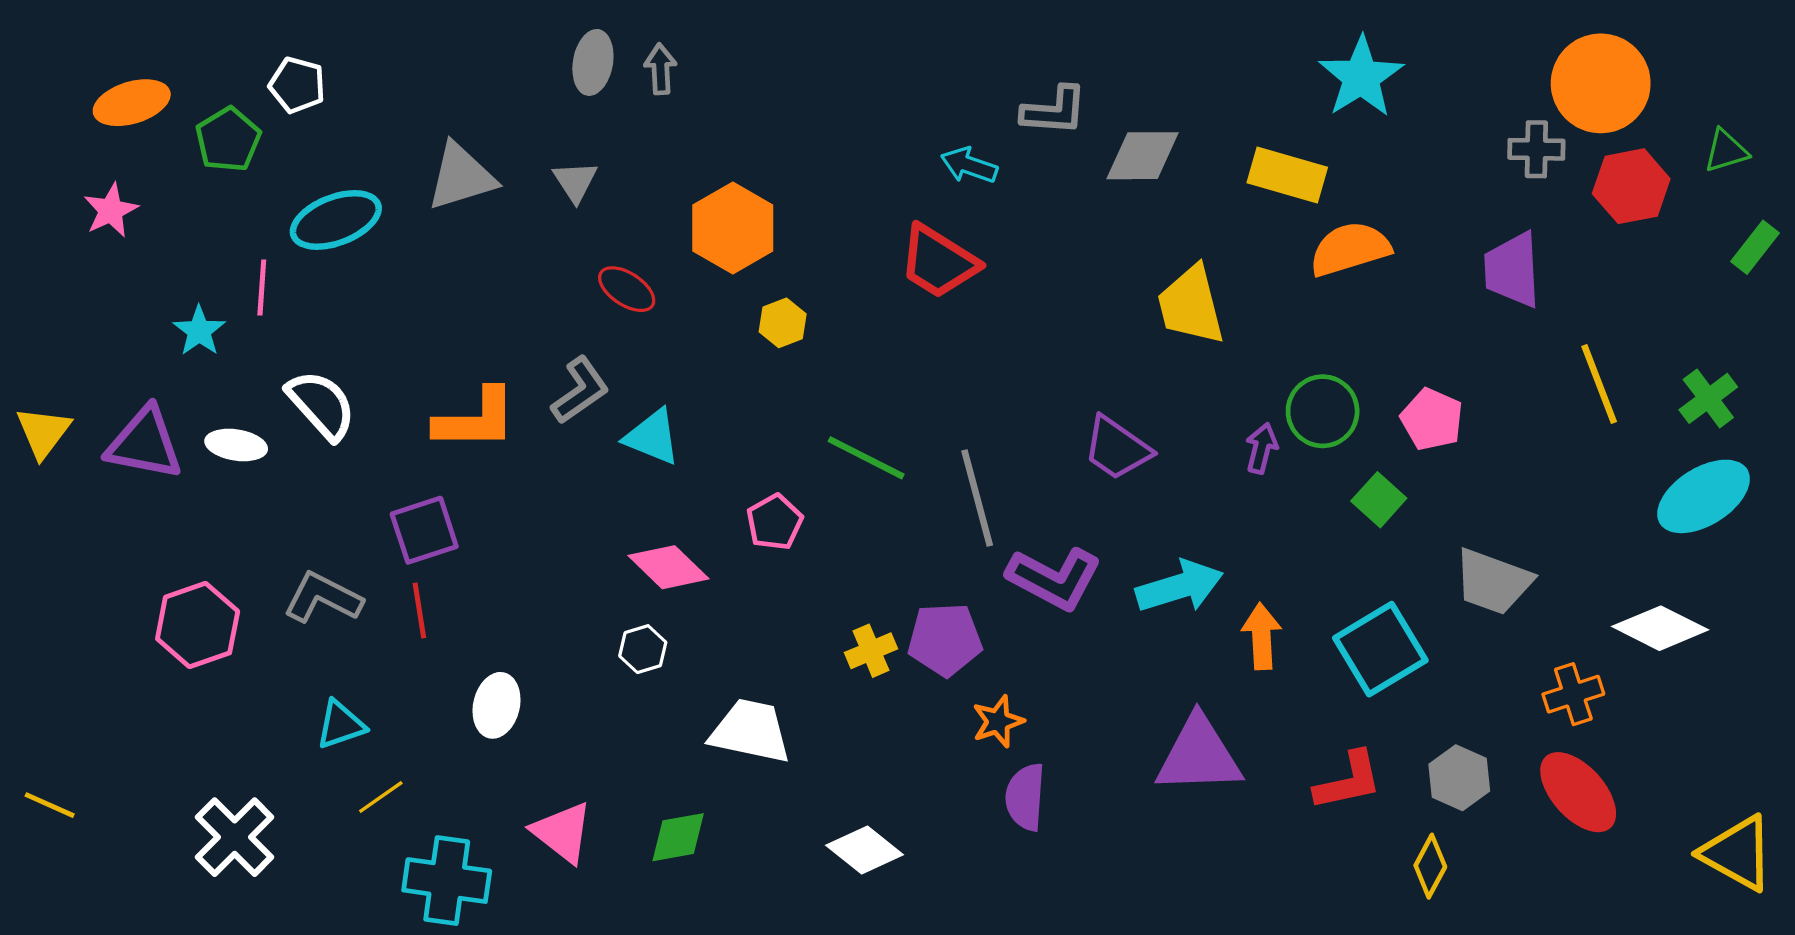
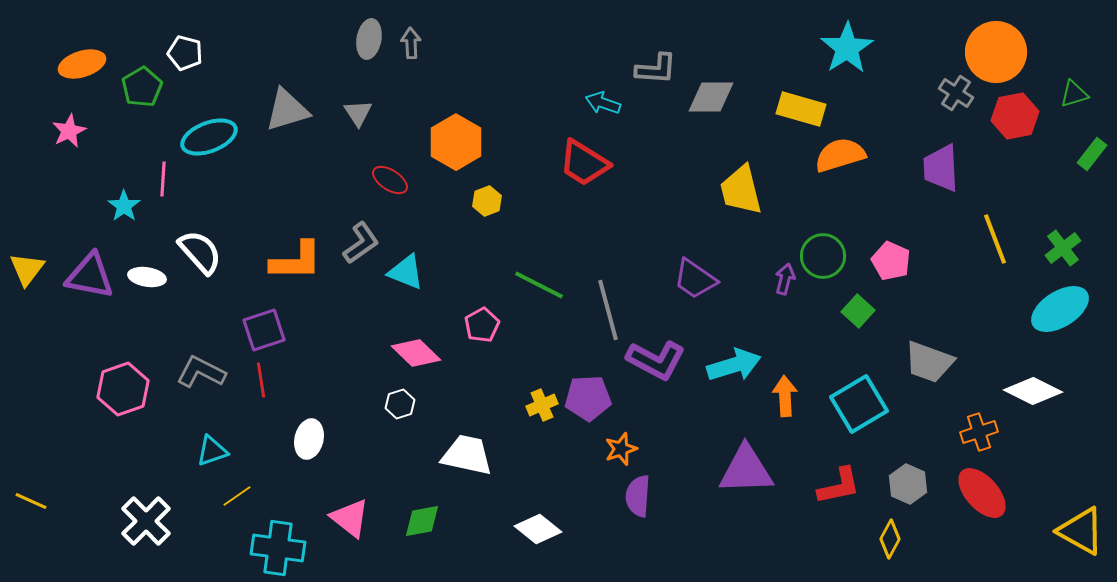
gray cross: (1536, 149) -> (956, 93), turned 32

